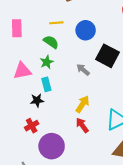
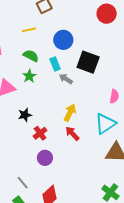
yellow line: (56, 23) -> (29, 30), moved
cyan rectangle: (46, 84) -> (55, 64), moved
red cross: (32, 126) -> (40, 133), moved
purple circle: (52, 146) -> (45, 158), size x0.6

